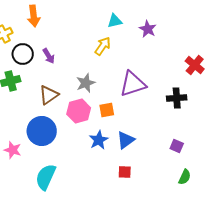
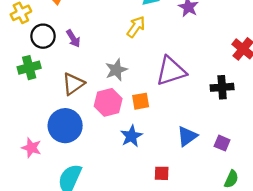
blue triangle: (126, 140) -> (187, 136), moved

